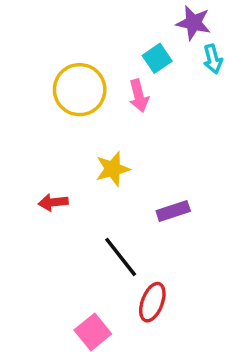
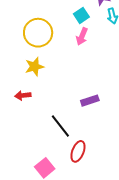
pink arrow: (139, 96) -> (82, 36), moved, turned 36
yellow star: (113, 169) -> (34, 67), moved

